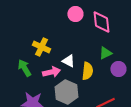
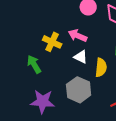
pink arrow: (51, 72) -> (78, 36), moved, turned -144

